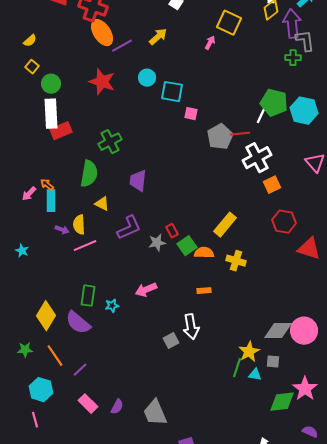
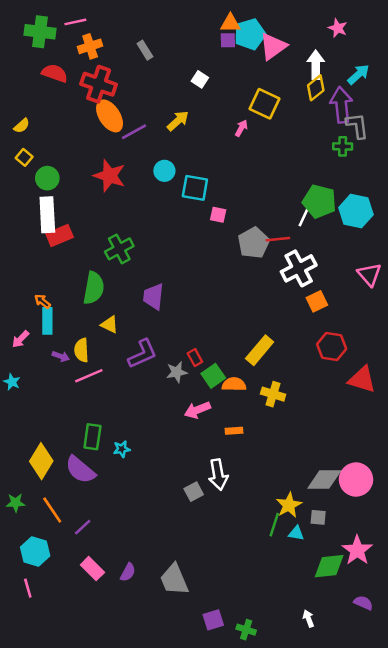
pink arrow: (29, 194) -> (20, 339), moved
pink arrow: (146, 290) -> (197, 410), moved

